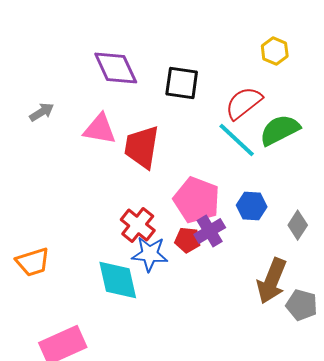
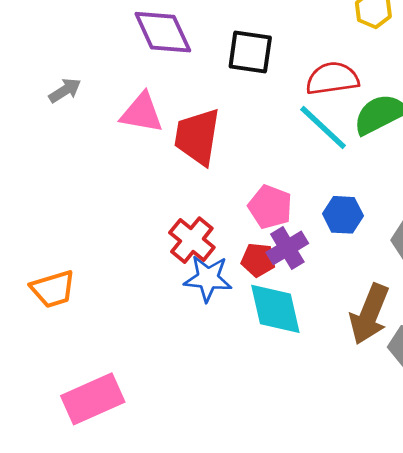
red semicircle: (244, 103) -> (332, 78), turned 30
pink pentagon: (197, 200) -> (270, 207), size x0.7
cyan diamond: (118, 280) -> (275, 309), moved

